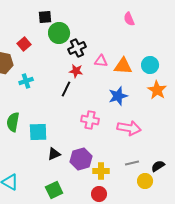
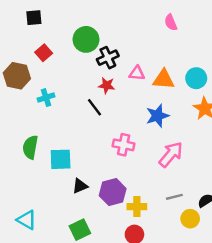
black square: (45, 17) -> (34, 18), moved
black line: (66, 89) -> (94, 107), turned -63
pink arrow: (129, 128) -> (171, 154), turned -60

